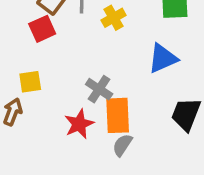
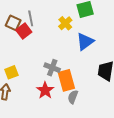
yellow cross: (114, 18) -> (65, 23), moved
red square: (42, 29) -> (24, 31), moved

